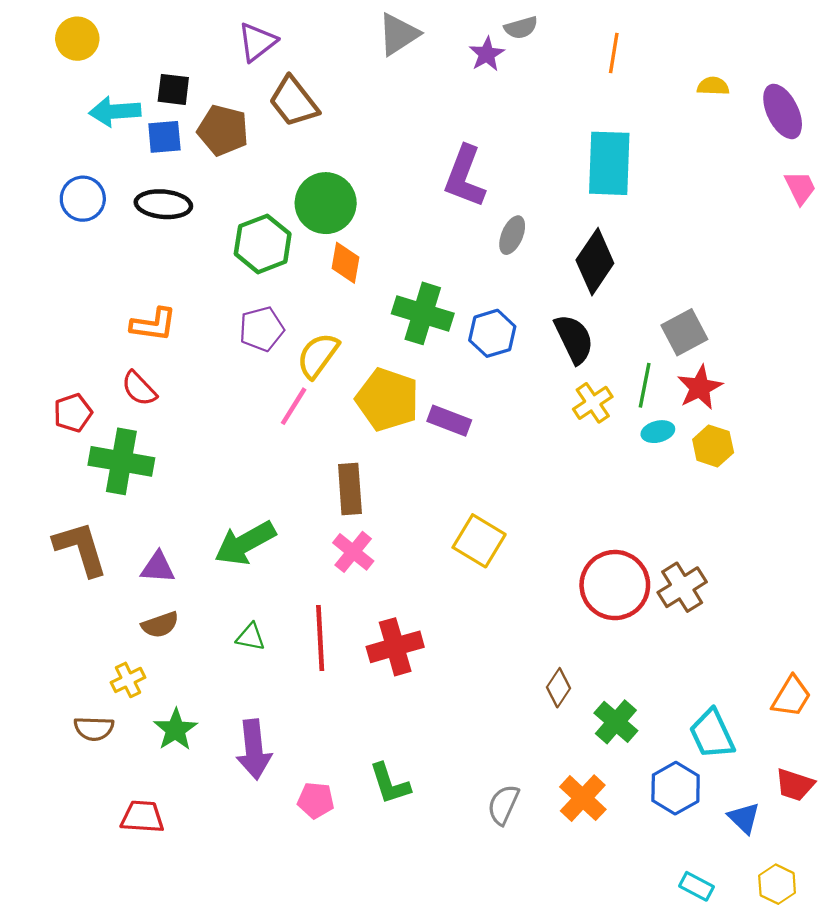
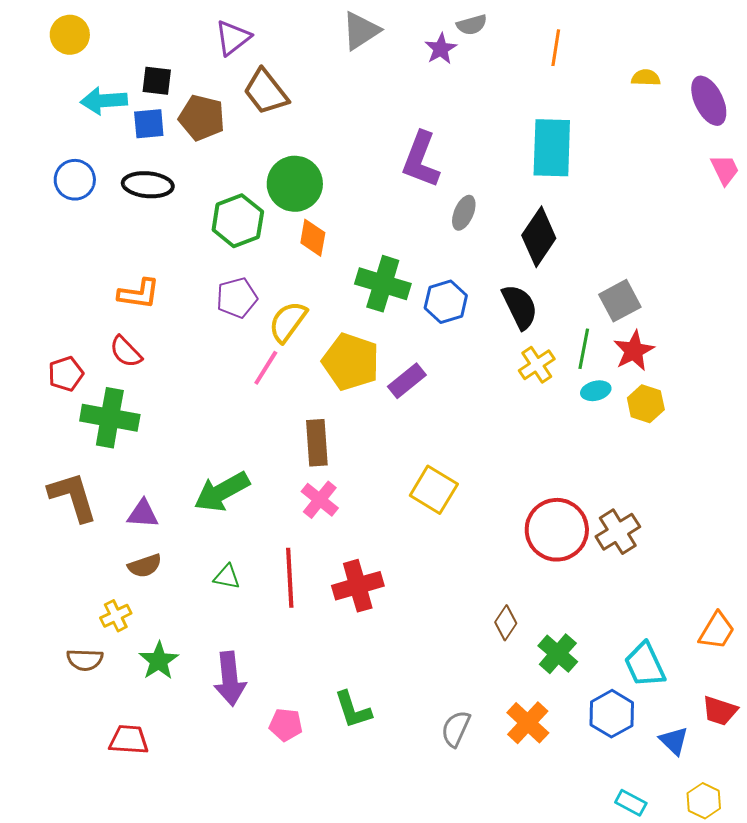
purple rectangle: (449, 421) -> (407, 381), turned -60

